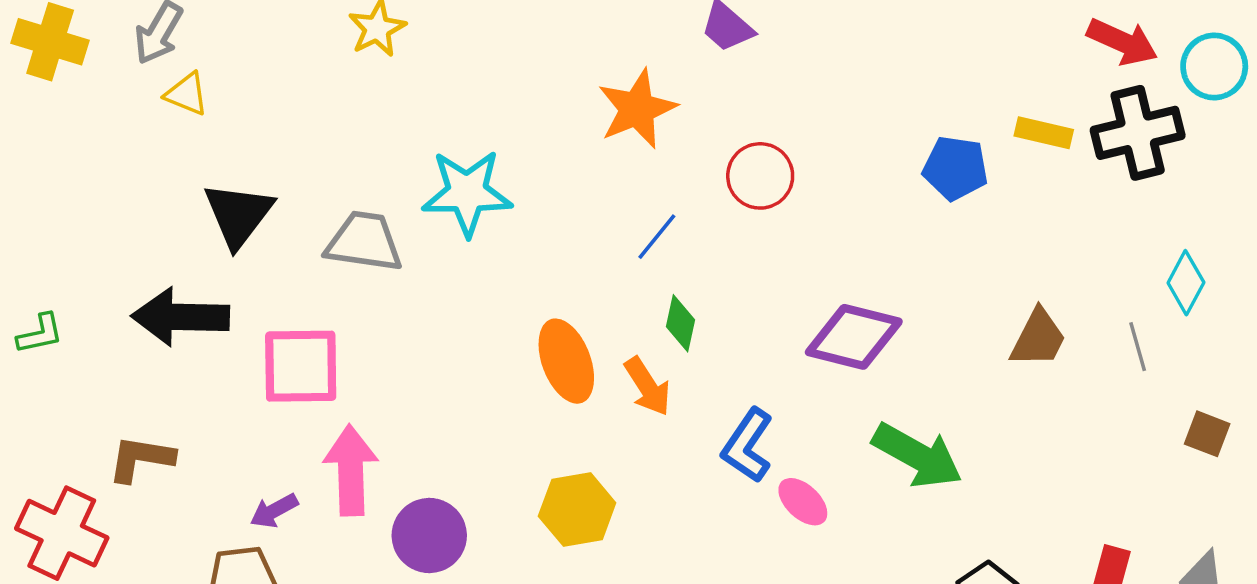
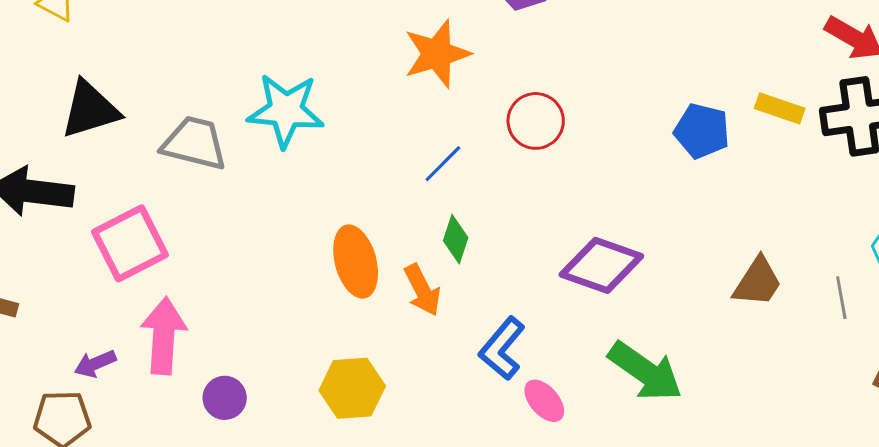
black triangle: (238, 215) -> (90, 110), turned 30
pink square: (301, 366) -> (130, 243), turned -32
purple circle: (429, 535) -> (225, 398), size x0.7

